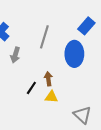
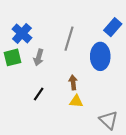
black line: (31, 88) -> (39, 94), moved

